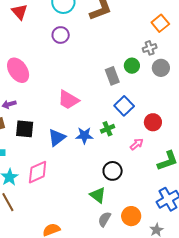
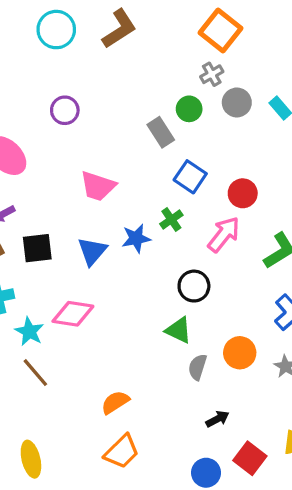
orange square: (160, 23) -> (221, 31), size x1.4
purple circle: (61, 35) -> (65, 110), moved
pink arrow: (137, 144) -> (224, 234), size x1.6
pink diamond: (38, 172) -> (73, 314), turned 45

